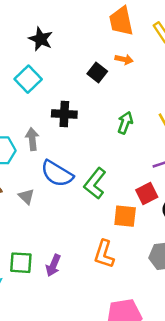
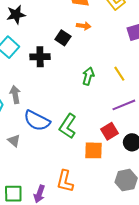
black star: (41, 39) -> (16, 15), turned -30
black cross: (64, 114) -> (40, 57), moved
orange L-shape: (104, 254) -> (65, 181), moved

